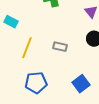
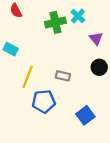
blue pentagon: (36, 83) -> (44, 101), moved

